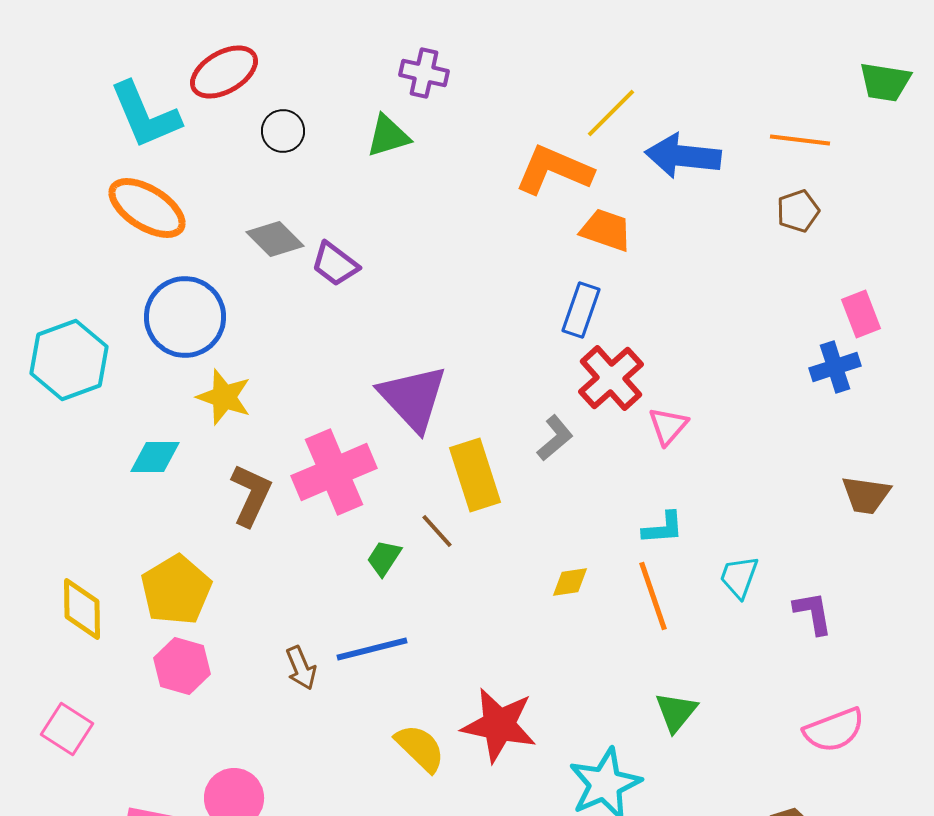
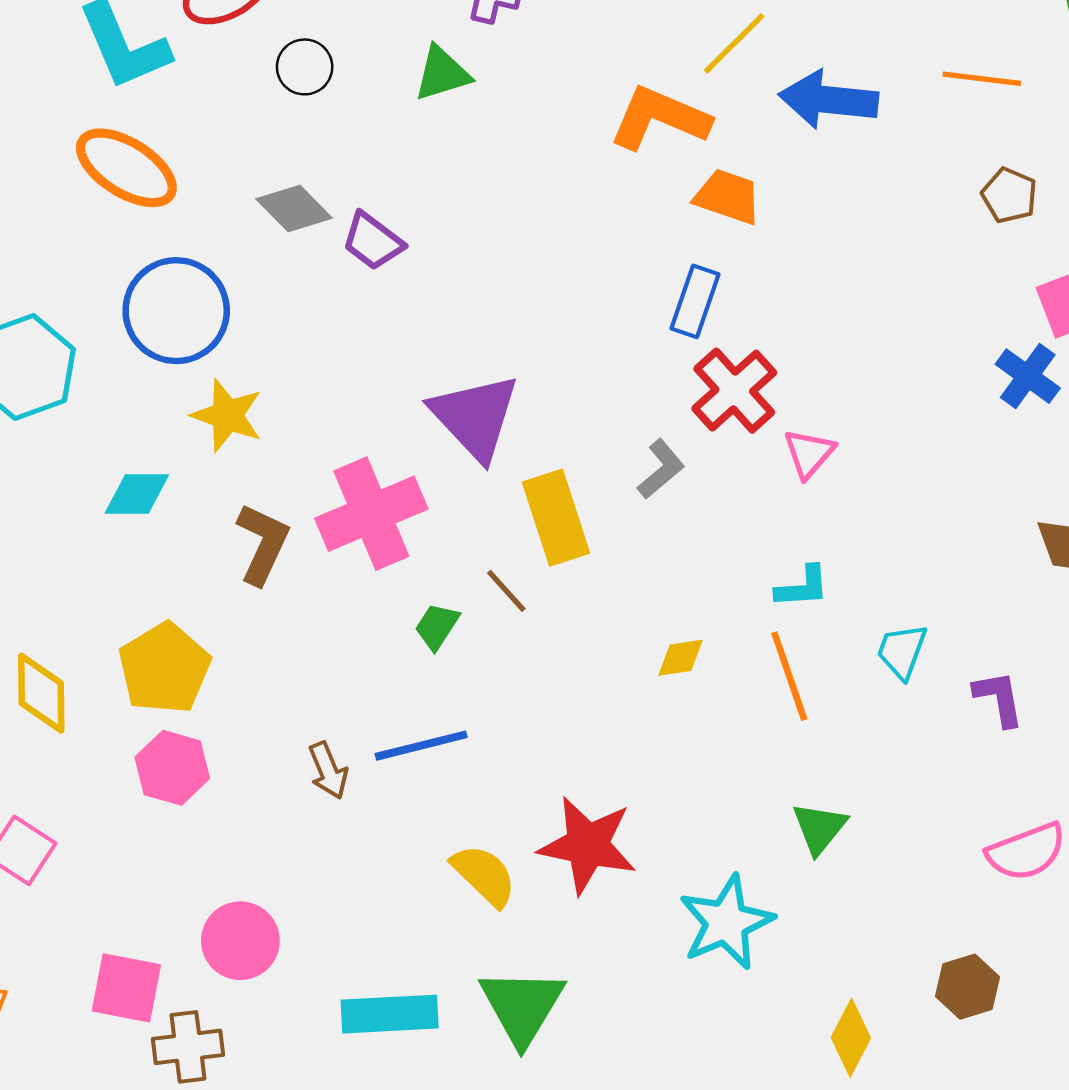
brown pentagon: (798, 211) -> (1009, 195), moved, turned -30
blue cross: (835, 367) -> (1028, 376), turned -36

